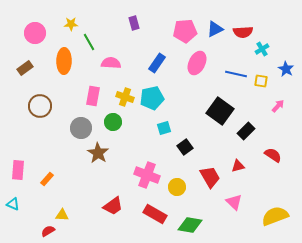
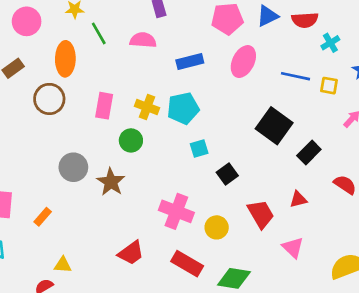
pink semicircle: (111, 63) -> (143, 40), moved
blue rectangle: (157, 63) -> (190, 62), turned 42
brown circle: (40, 106) -> (49, 99), moved
gray circle: (81, 128) -> (73, 167), moved

